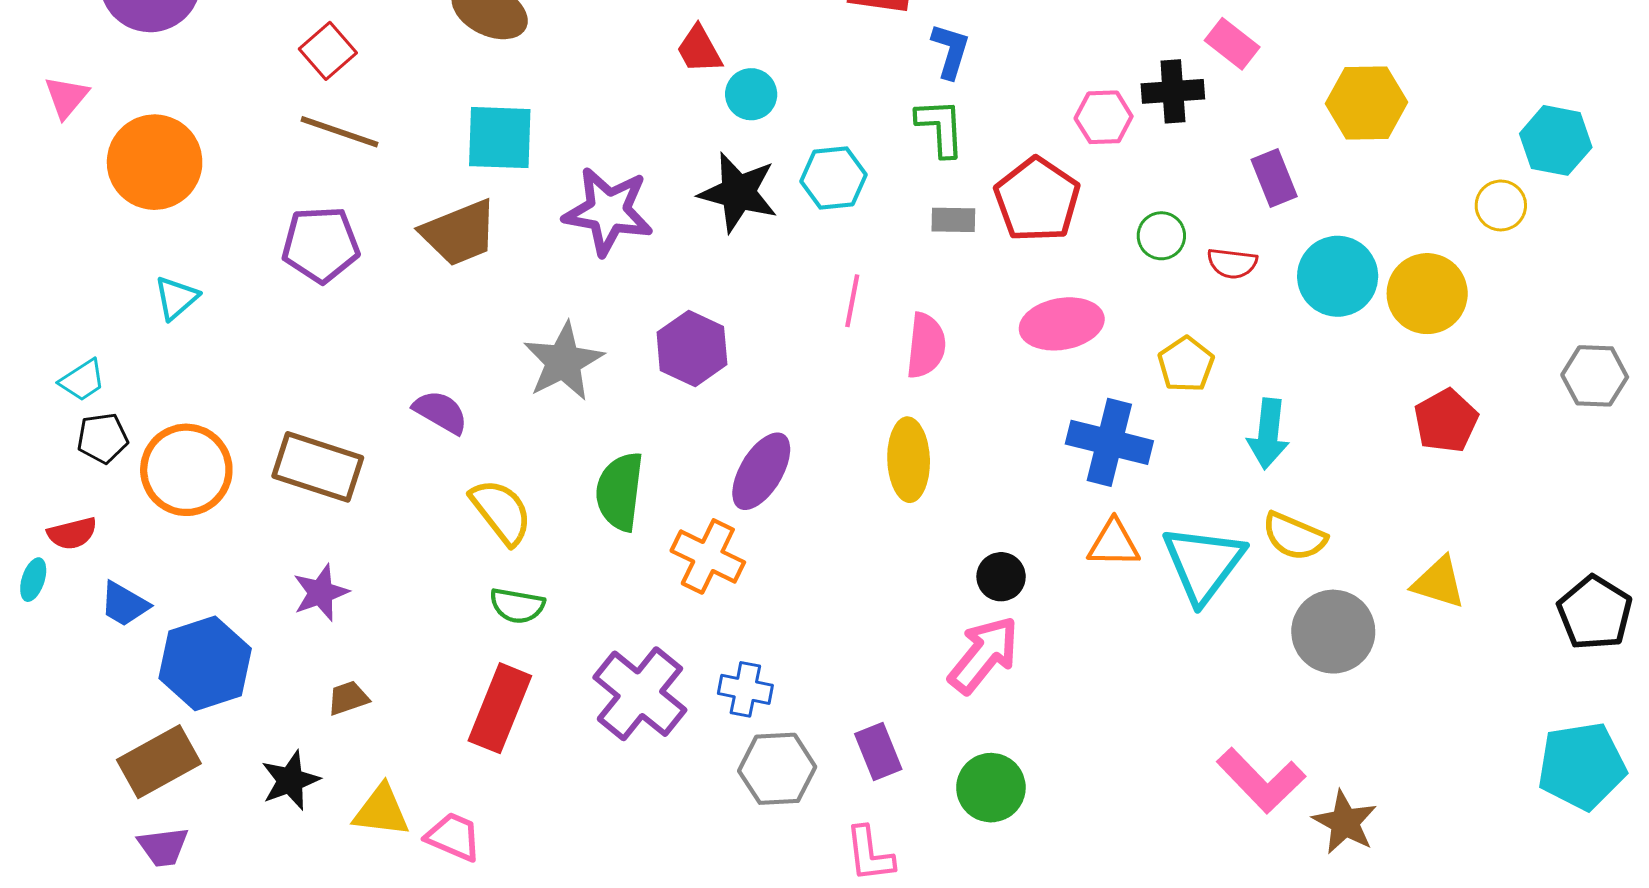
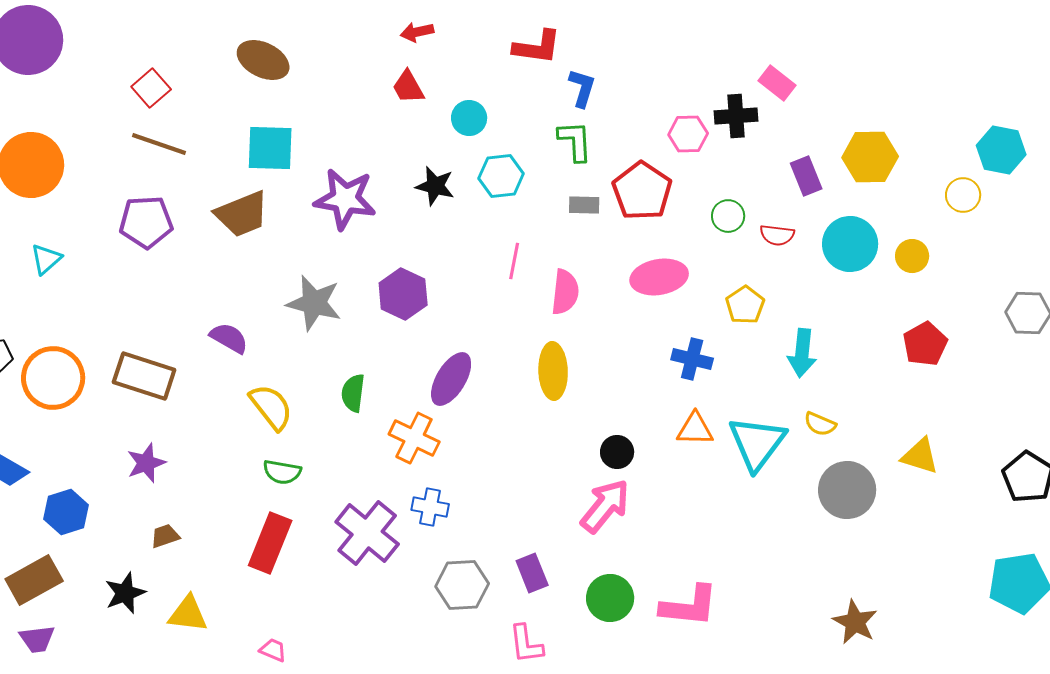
cyan circle: (751, 94) -> (469, 118), moved
yellow hexagon: (1366, 103) -> (870, 157), moved
black star: (738, 192) -> (435, 186), size x0.7
yellow circle: (1427, 294) -> (912, 256), size x0.6
gray star: (563, 361) -> (314, 303), turned -30
blue cross: (1109, 442) -> (692, 359), size x0.7
green semicircle: (620, 491) -> (353, 393), size x0.7
yellow semicircle: (1294, 536) -> (820, 424), size x0.7
blue hexagon: (205, 663) -> (66, 512), size x0.7
blue cross: (745, 689) -> (430, 507), moved
pink L-shape: (1261, 780) -> (689, 606), moved, turned -40
pink trapezoid: (454, 837) -> (273, 650), moved, size x0.7

